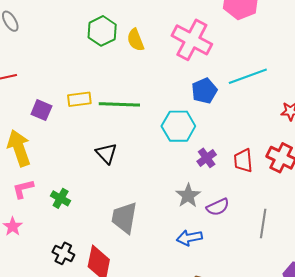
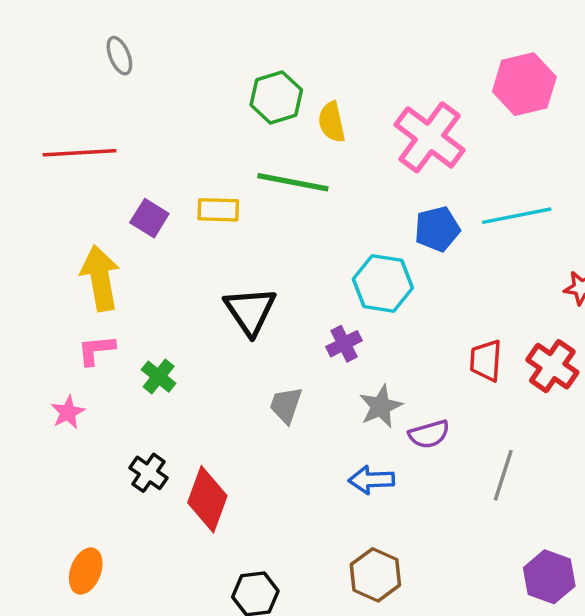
green line: (119, 104) -> (293, 182), moved
black triangle: (106, 153) -> (250, 311), size x1.4
purple cross: (207, 158) -> (344, 344), moved
gray trapezoid: (124, 218) -> (286, 405), moved, size x0.7

